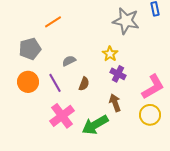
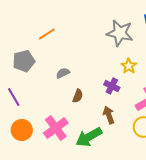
yellow star: (110, 54) -> (129, 66), moved
orange circle: (28, 82) -> (22, 130), moved
purple line: (55, 83) -> (14, 97), moved

